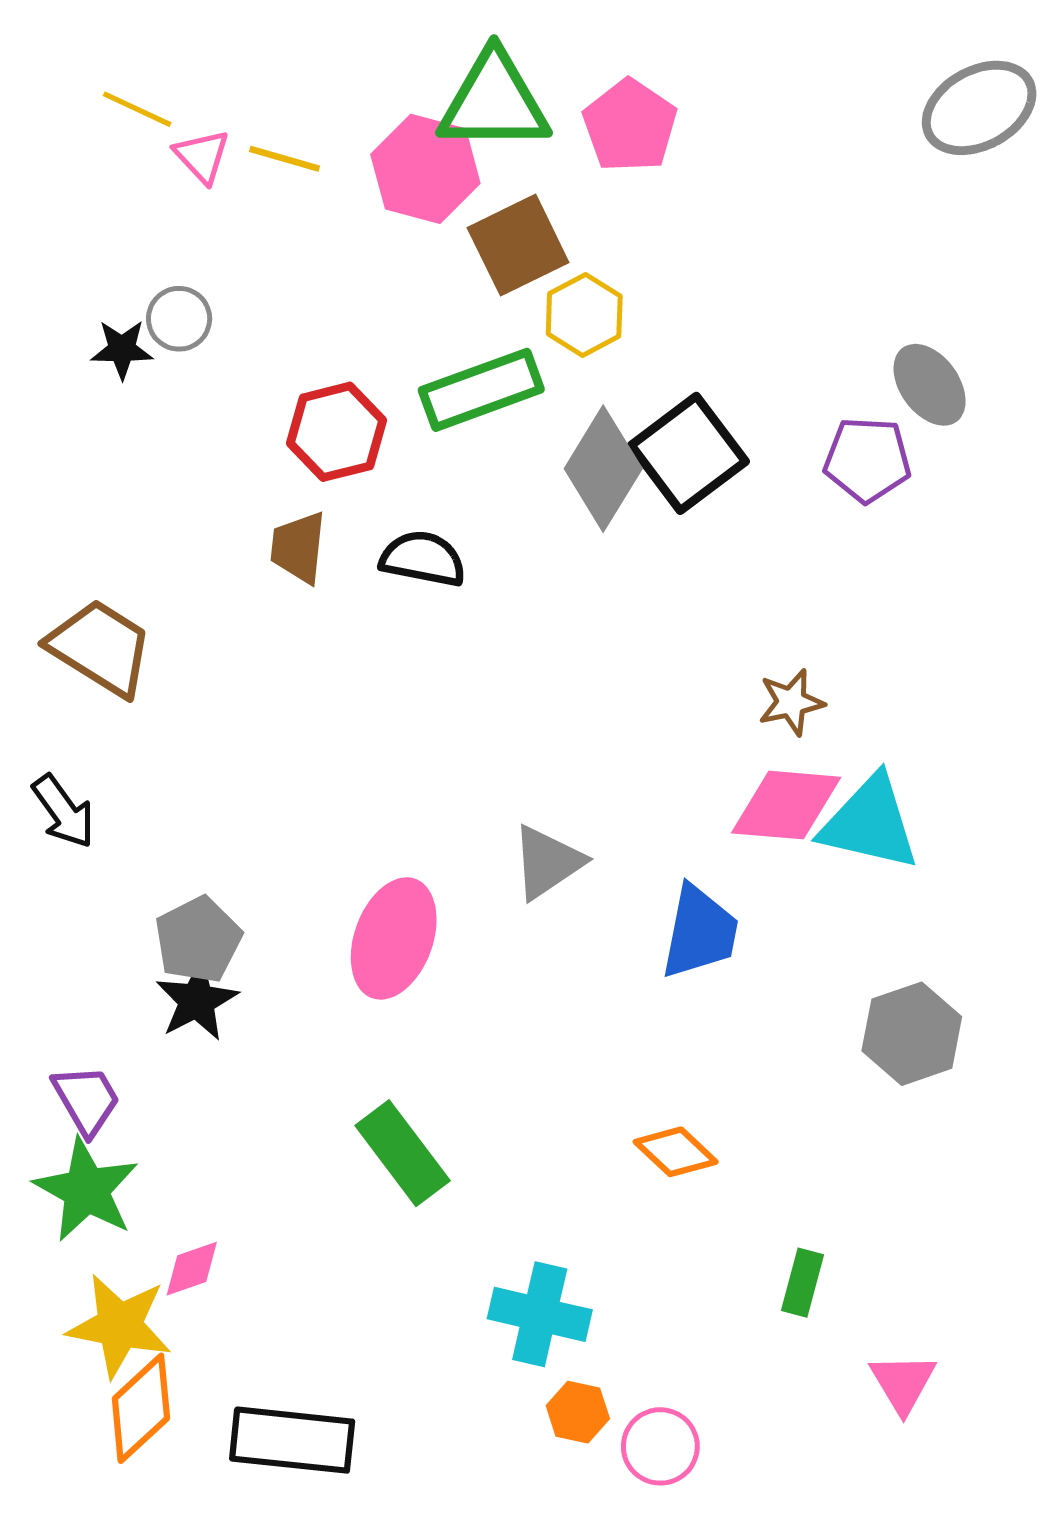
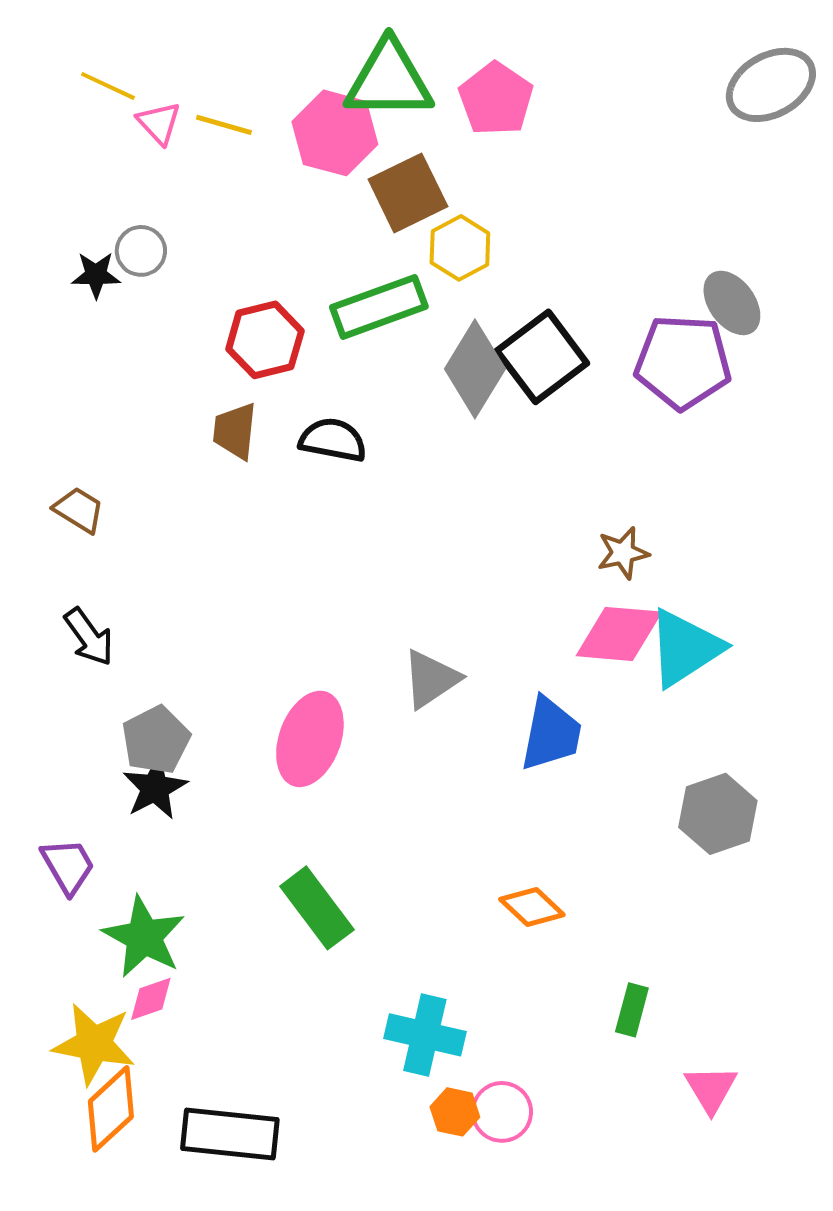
purple pentagon: (867, 460) -> (683, 362), size x1.4
brown trapezoid: (100, 648) -> (79, 510), size x0.6
black arrow: (63, 811) -> (89, 637), moved
cyan triangle: (870, 823) -> (685, 648), turned -46
green star: (86, 1190) -> (144, 937), moved
pink circle: (660, 1446) -> (502, 1112), moved

